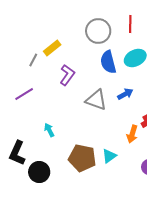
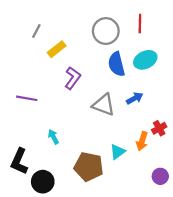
gray line: (33, 60) -> (36, 31), moved
purple line: (24, 94) -> (27, 98), turned 42
cyan triangle: (109, 156) -> (118, 152), moved

